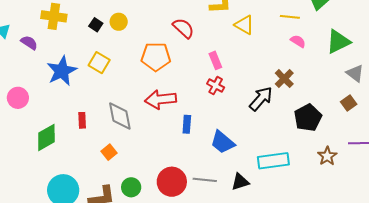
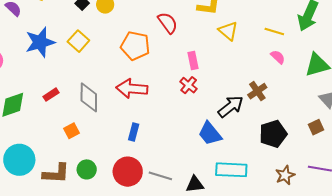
red rectangle: (82, 120) -> (51, 95), turned 49
blue rectangle: (187, 124) -> (134, 132), moved
blue trapezoid: (223, 142) -> (210, 134), moved

